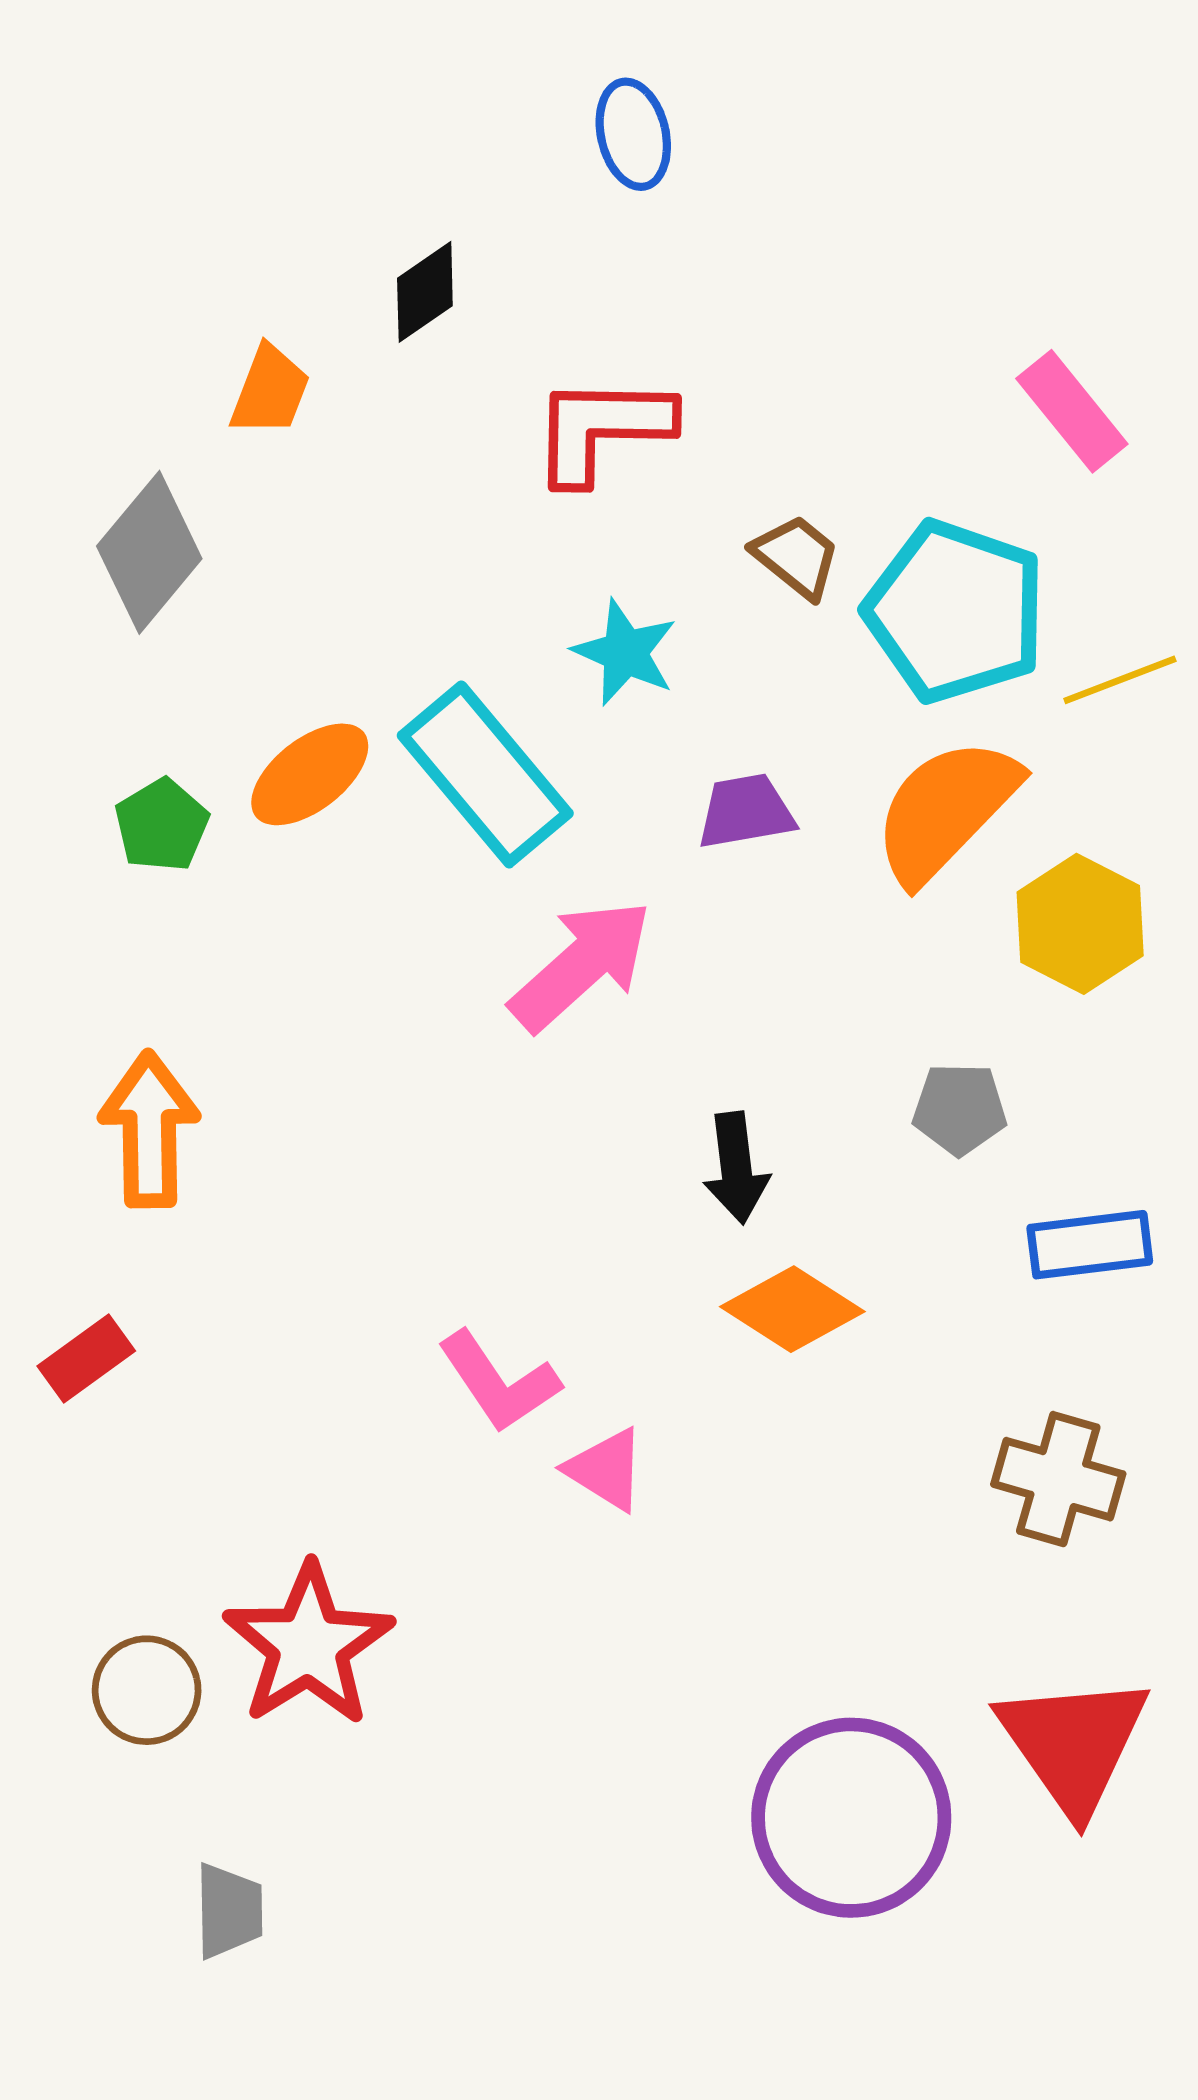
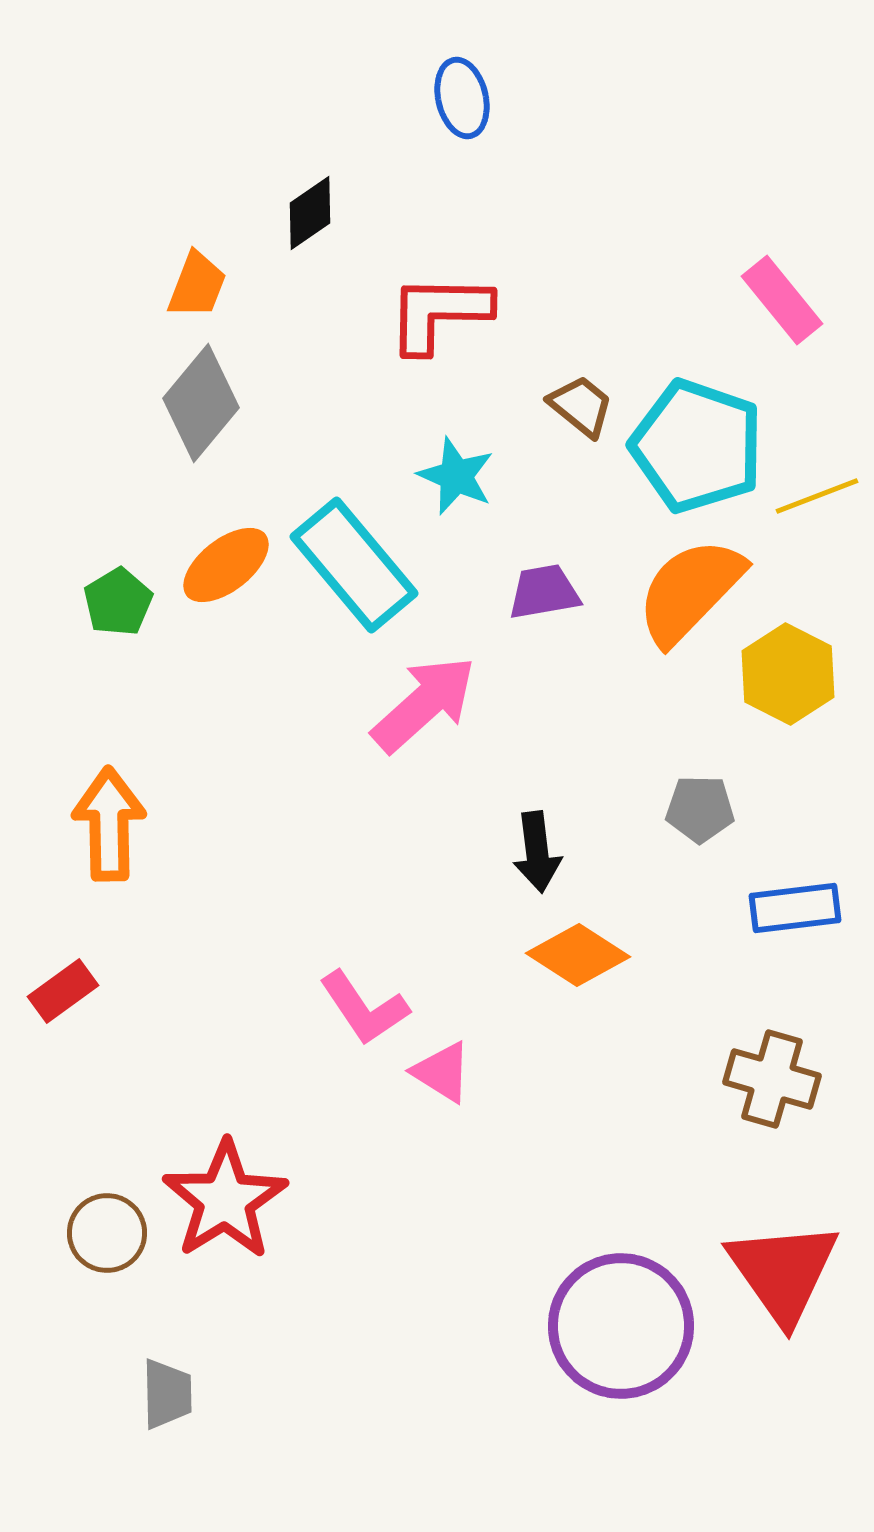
gray diamond: (149, 552) -> (201, 403), moved

